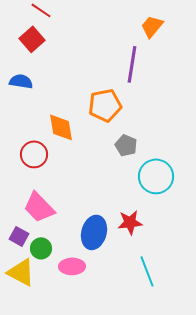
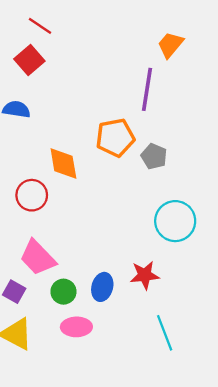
gray pentagon: (126, 145) -> (154, 156), moved
blue ellipse: (94, 232) -> (102, 287), size x0.7
green circle: (41, 248) -> (63, 292), moved

